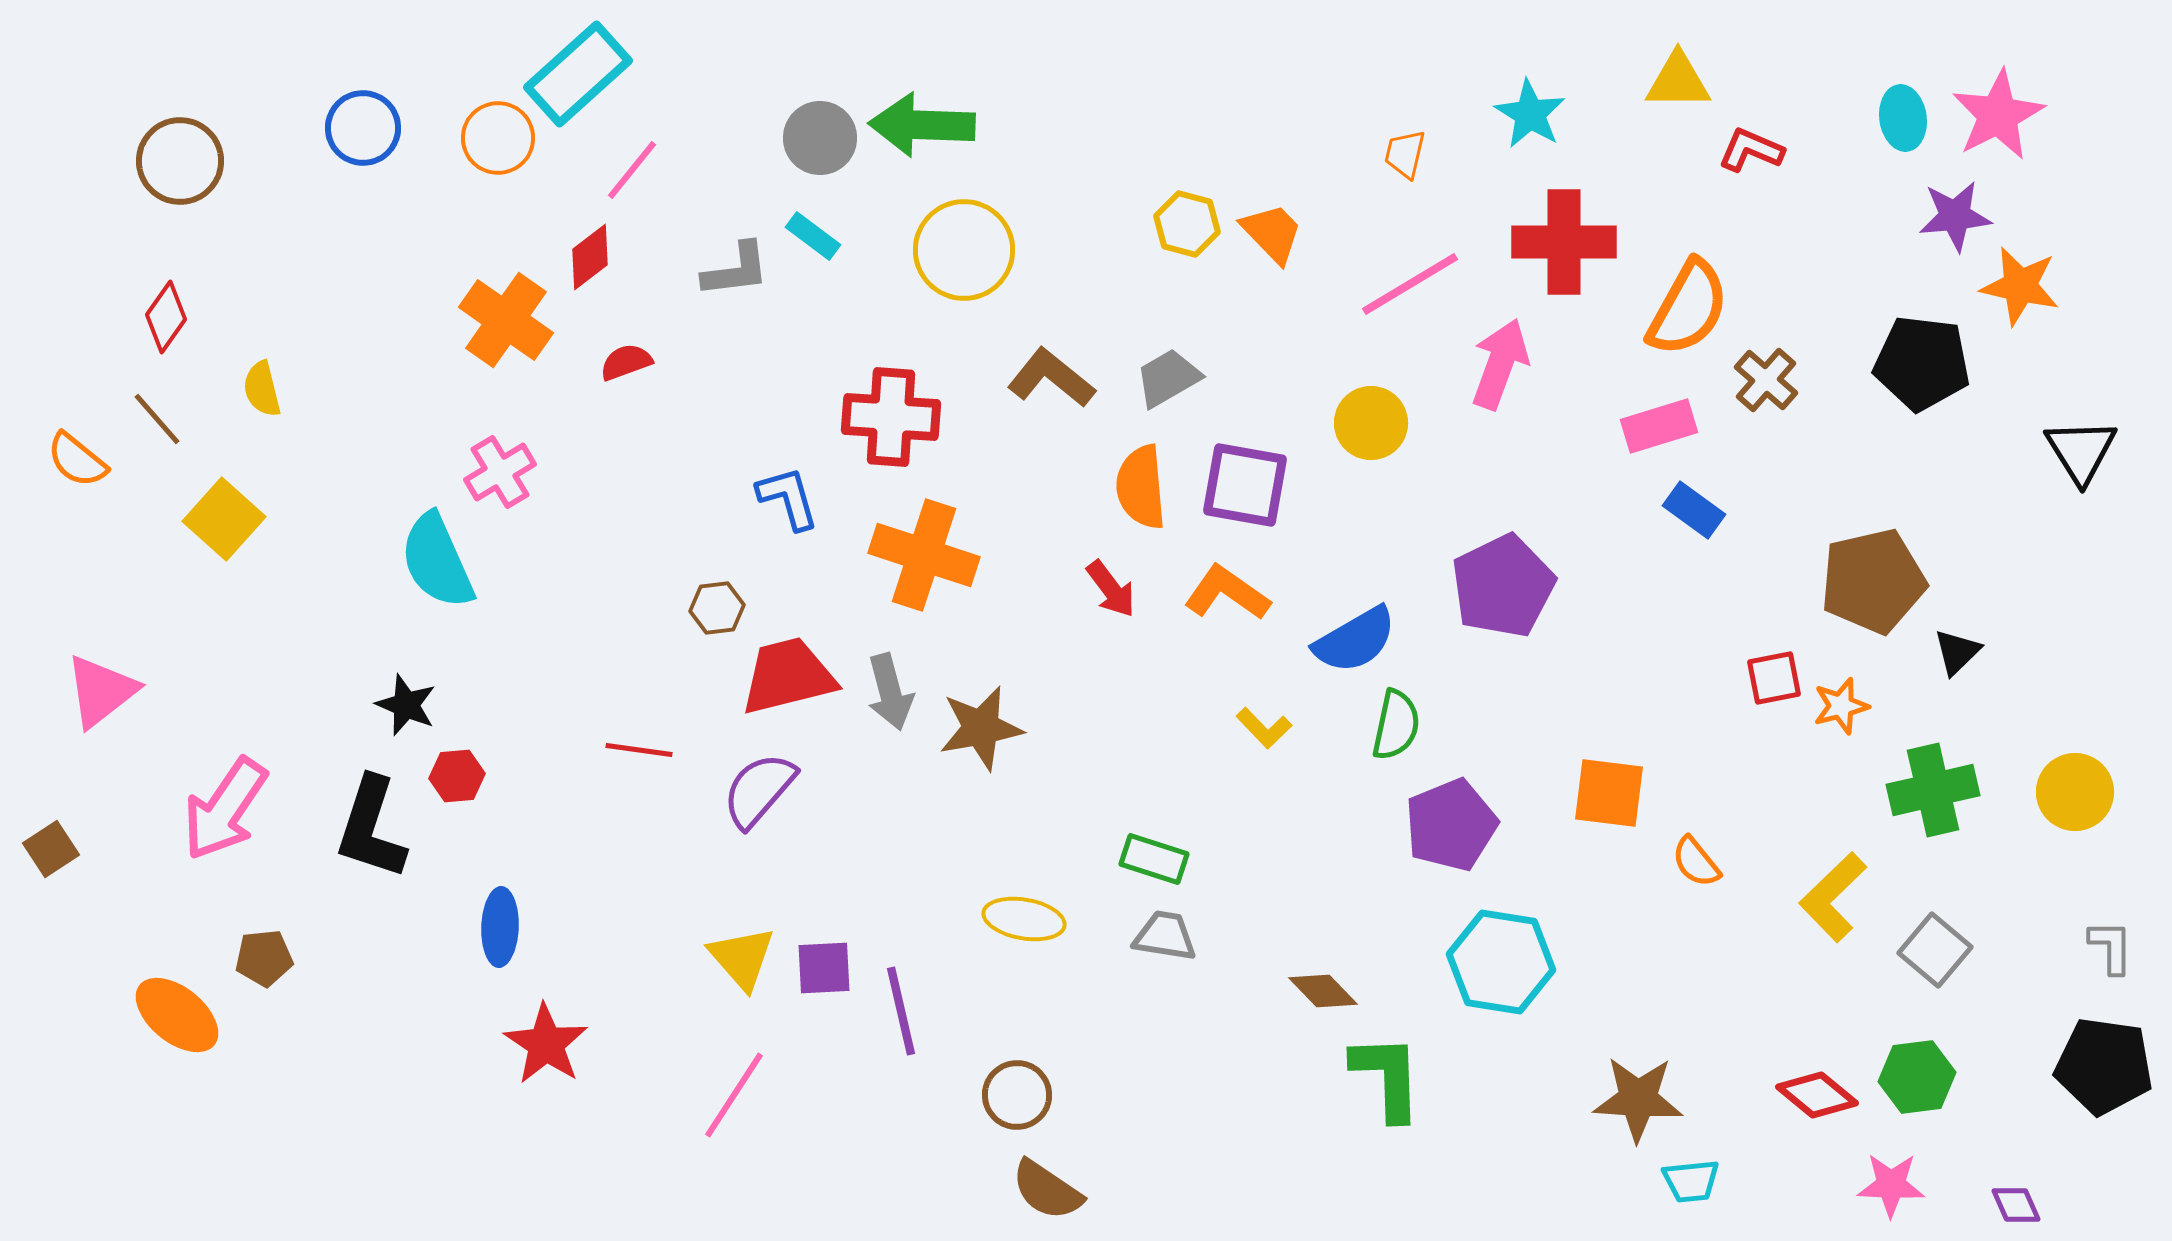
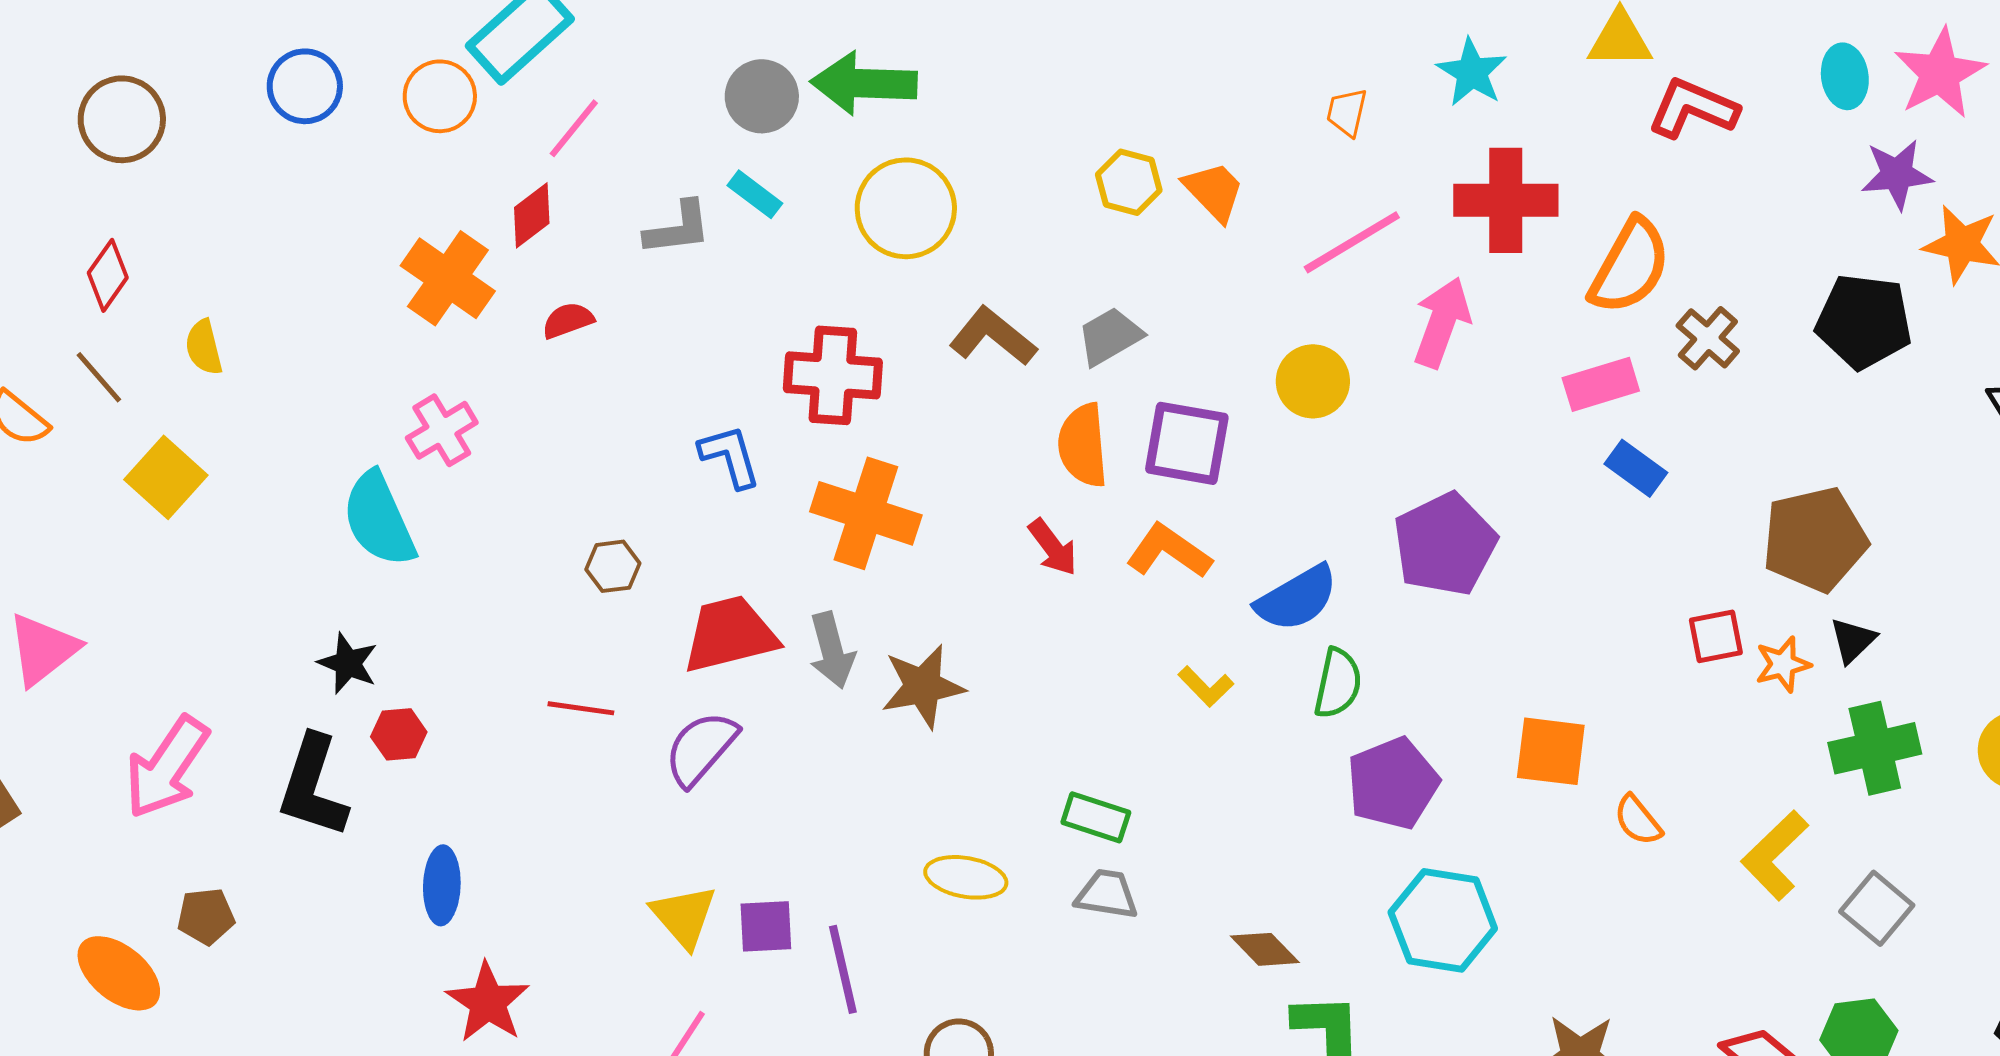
red L-shape: (1751, 150) -> (1693, 108), size x1.4
brown hexagon: (717, 608) -> (613, 566), moved
black triangle: (1957, 652) -> (1853, 640), moved

